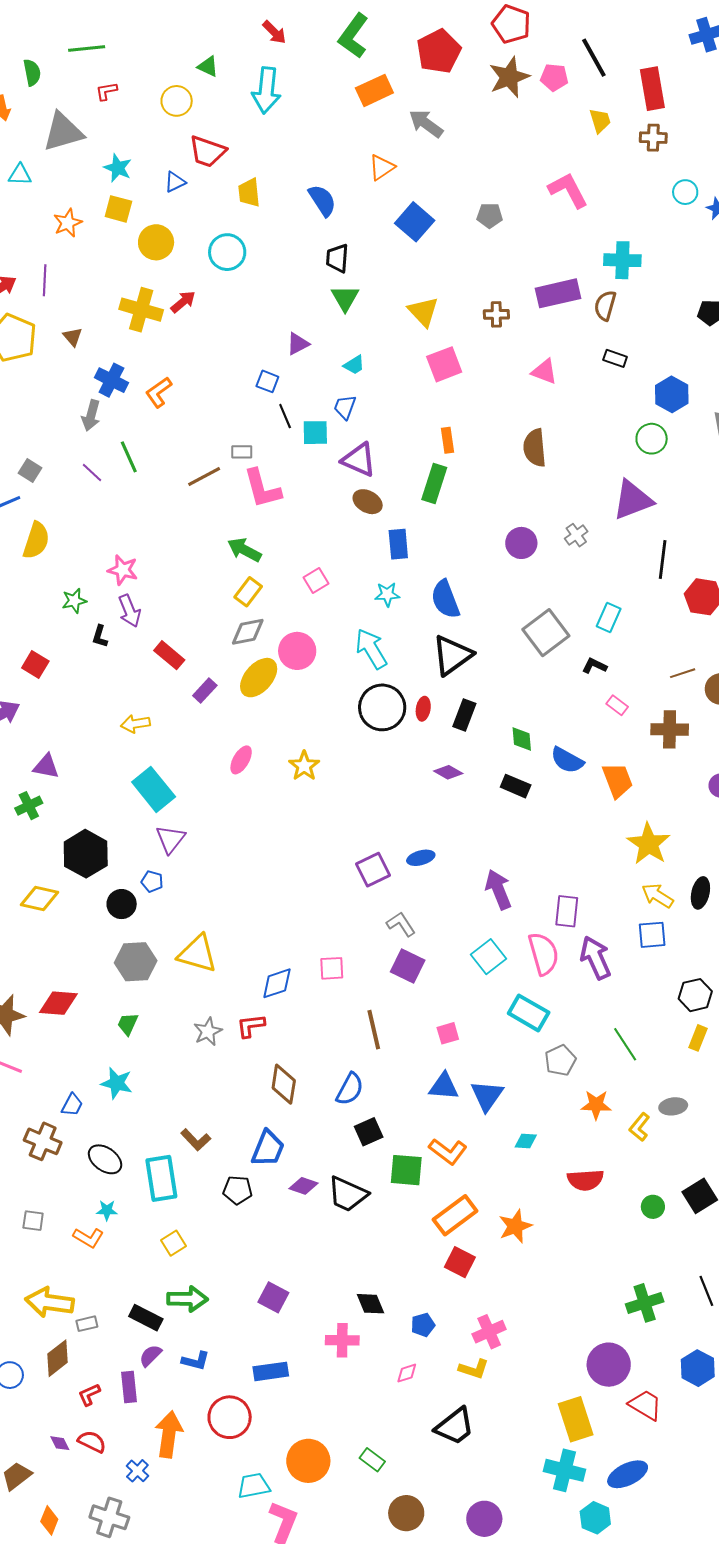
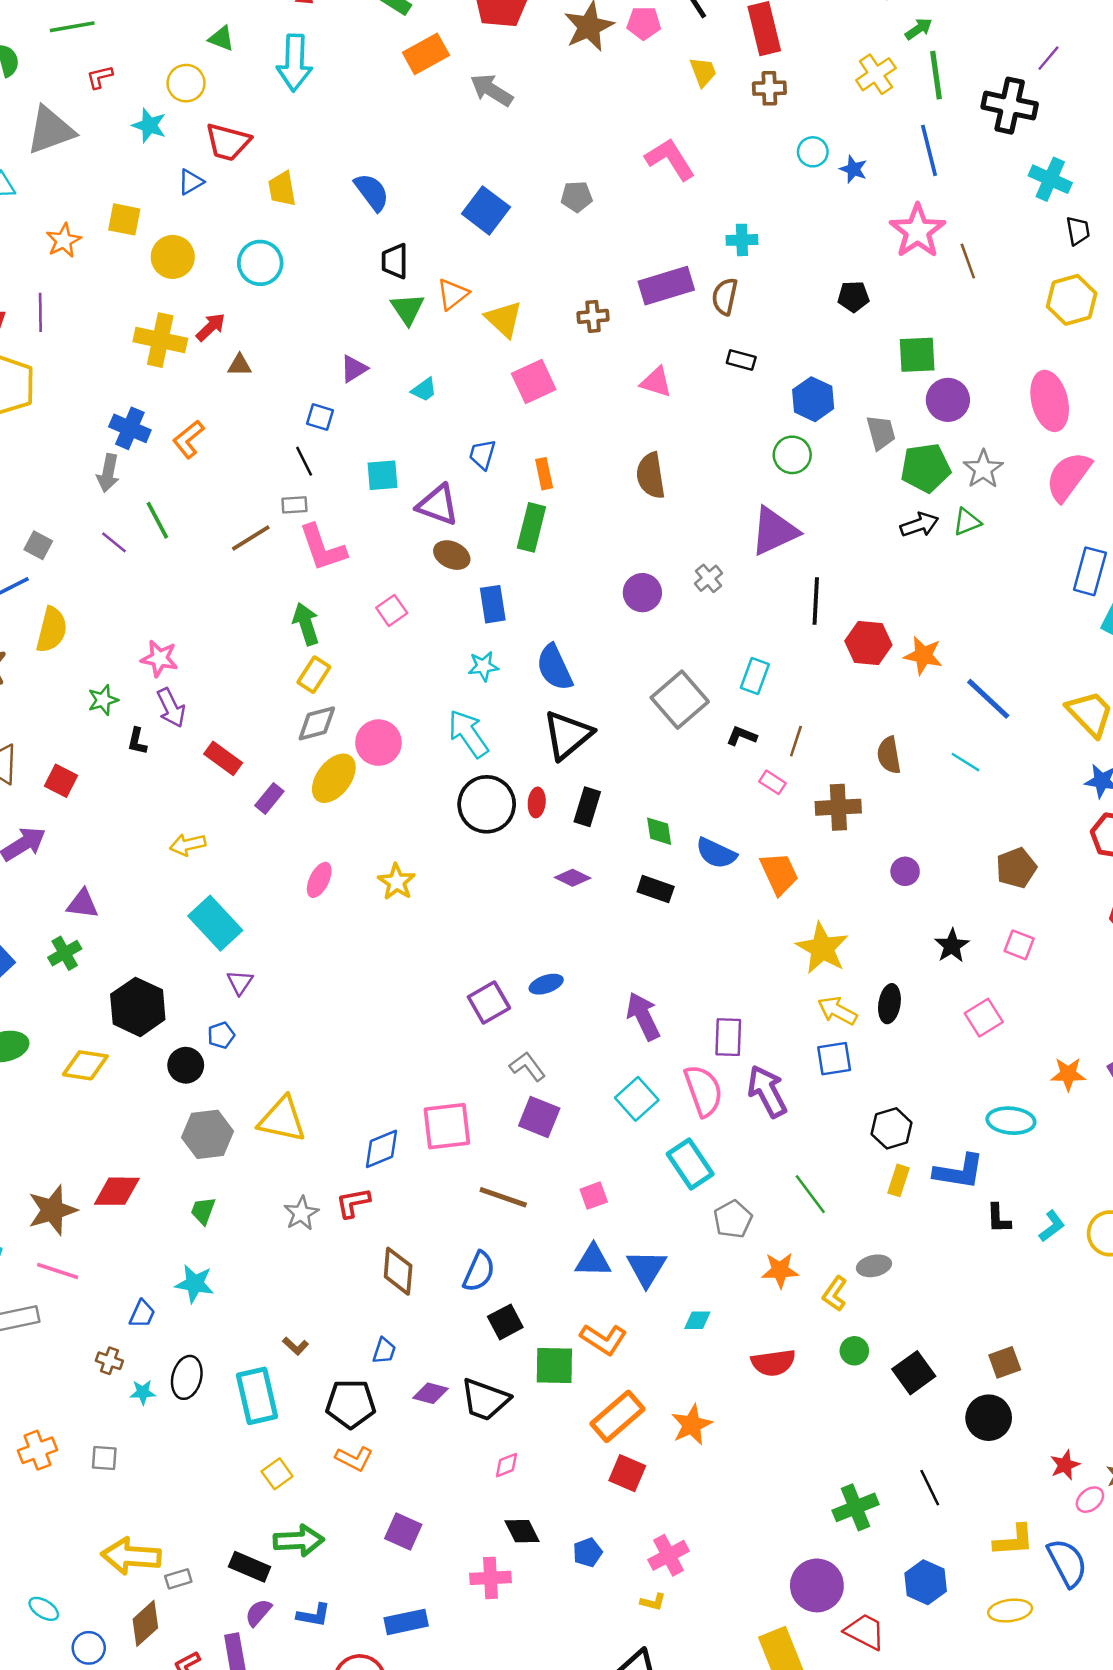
orange triangle: (382, 167) -> (453, 294), moved
cyan star: (118, 168) -> (149, 125), moved
cyan cross: (622, 260) -> (742, 240), size x0.7
brown triangle: (73, 337) -> (240, 365), moved, turned -45
blue trapezoid: (345, 407) -> (482, 454), moved
black line: (285, 416) -> (304, 461), moved
green arrow: (244, 550) -> (306, 624), turned 48
pink square: (316, 581) -> (392, 610), moved
brown line: (683, 673) -> (796, 741), moved, turned -50
purple triangle: (170, 839) -> (240, 982), size x0.7
blue pentagon: (152, 881) -> (221, 1035), turned -30
pink square: (332, 968) -> (447, 1126), size x1.6
cyan rectangle: (529, 1013) -> (690, 1164), turned 30
brown line: (374, 1030) -> (503, 1197), turned -54
brown L-shape: (196, 1140) -> (296, 1346), size x0.7
brown cross: (43, 1141) -> (109, 1361), size x0.6
blue trapezoid: (268, 1148) -> (384, 1351), size x0.6
black ellipse: (105, 1159) -> (187, 1377), turned 72
black pentagon: (238, 1190) -> (351, 1404), size x1.4
green circle: (653, 1207) -> (854, 1351), moved
cyan star: (107, 1210) -> (143, 1392), moved
orange L-shape: (88, 1238) -> (354, 1459), moved
yellow L-shape: (474, 1369) -> (653, 1602), size x0.7
pink diamond: (407, 1373) -> (507, 1465), moved

